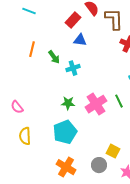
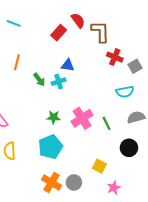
blue triangle: (80, 40) -> (68, 65), moved
green arrow: (54, 57) -> (39, 80), moved
green line: (119, 101) -> (107, 123), moved
gray circle: (99, 165) -> (74, 182), moved

